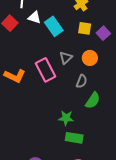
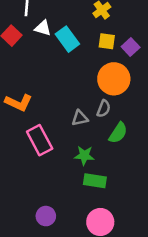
gray triangle: (66, 58) -> (80, 118), moved, turned 32
orange circle: (90, 58) -> (114, 79), size x1.6
pink rectangle: (46, 70) -> (40, 140), moved

